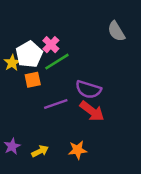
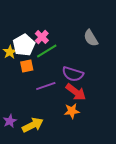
gray semicircle: (116, 31) -> (91, 38), moved
orange star: (78, 150) -> (72, 111), moved
yellow arrow: (40, 151) -> (33, 125), size x1.5

